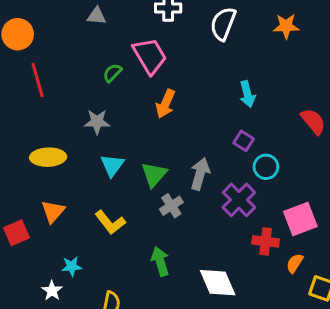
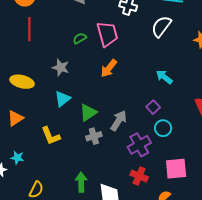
cyan arrow: (247, 94) -> (164, 77), turned 126
red cross: (266, 241) -> (139, 176), moved
green arrow: (160, 261) -> (81, 182), moved

